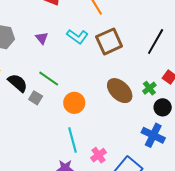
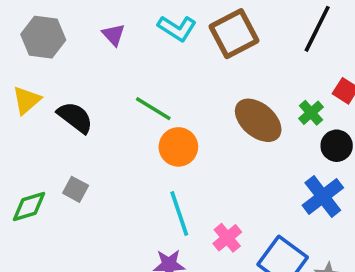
green line: (49, 79) -> (153, 109), moved
gray square: (36, 98) -> (76, 189), moved
blue cross: (153, 135) -> (323, 197), turned 30

